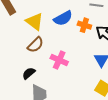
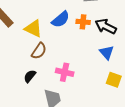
pink cross: (59, 60) -> (65, 72), moved
black semicircle: (29, 73) -> (30, 76), moved

